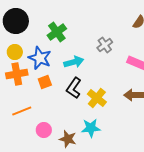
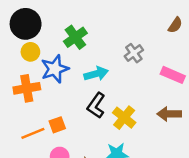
yellow circle: (15, 52) -> (30, 52), moved
blue star: (40, 58) -> (55, 69), turned 30
orange square: (45, 82) -> (57, 125), moved

